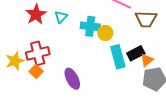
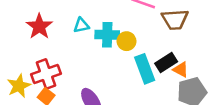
cyan triangle: (61, 17) -> (81, 25), moved, turned 40
orange triangle: (147, 60) -> (181, 70), turned -48

